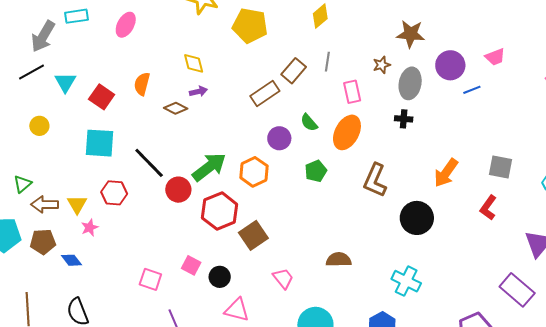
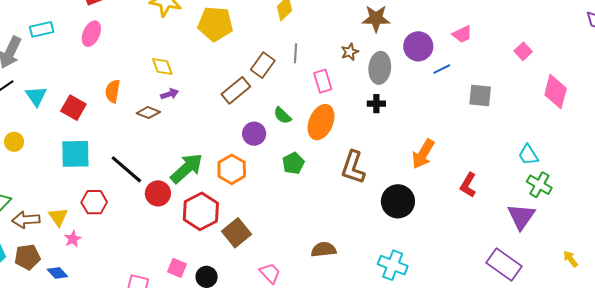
gray square: (500, 167) -> (480, 96), moved

